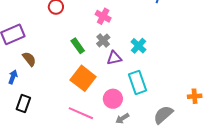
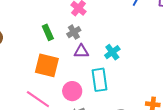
cyan cross: (138, 46) -> (112, 52), moved
orange square: (83, 78) -> (47, 65), turned -35

